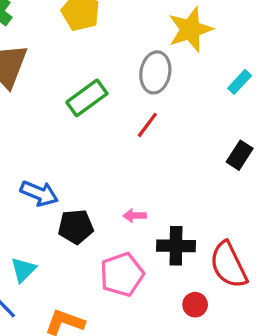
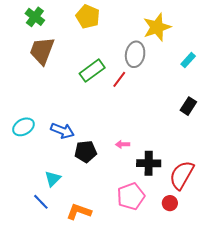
red line: (147, 125) -> (119, 79), moved
red semicircle: (228, 265) -> (182, 175), turned 56
pink pentagon: (122, 274) -> (131, 196), moved
red circle: (195, 305) -> (170, 203), moved

